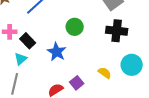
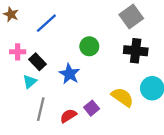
yellow semicircle: (105, 73) -> (122, 97), size x1.5
gray line: (15, 84) -> (41, 109), moved

